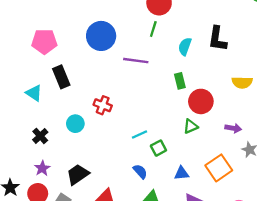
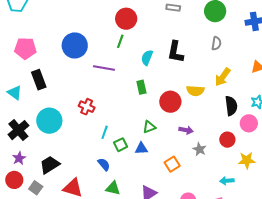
red circle: (201, 101) -> (170, 102), moved
red cross: (103, 105) -> (87, 107), moved
cyan circle: (75, 124) -> (49, 121), size x1.6
cyan line: (139, 135) -> (105, 132), turned -48
black cross: (40, 136) -> (18, 130), size x1.5
orange square: (219, 168) -> (172, 164), size x0.7
blue triangle: (182, 173) -> (141, 148), moved

